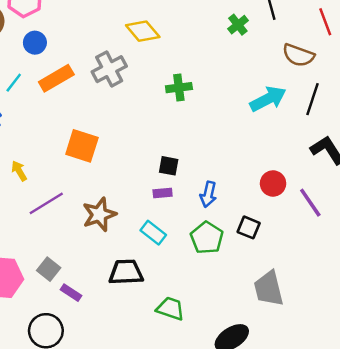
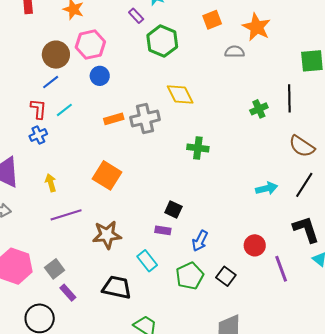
blue circle: (35, 43) -> (100, 76), moved
orange rectangle: (56, 78) -> (114, 119), moved, size x0.7
cyan arrow: (268, 99) -> (267, 188), moved, size x0.7

